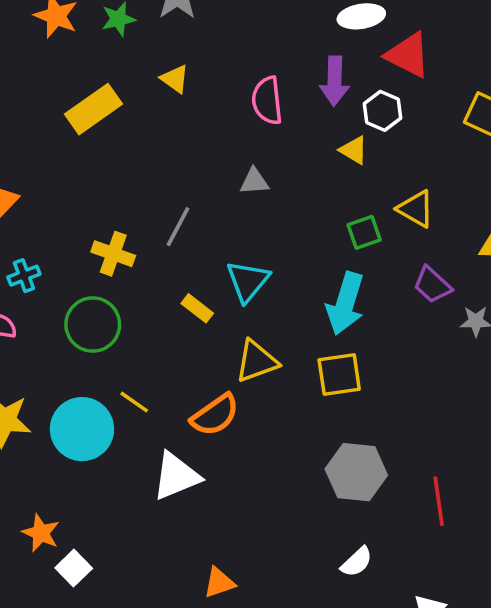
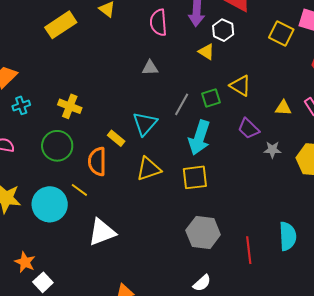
gray line: (178, 227) -> (182, 104), moved
cyan cross: (24, 276) -> (21, 105), moved
orange semicircle: (215, 415) -> (97, 161), moved, turned 124

